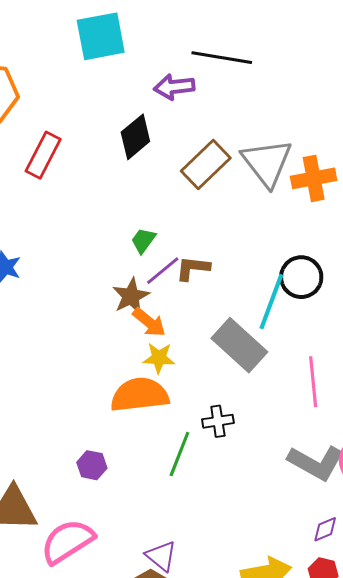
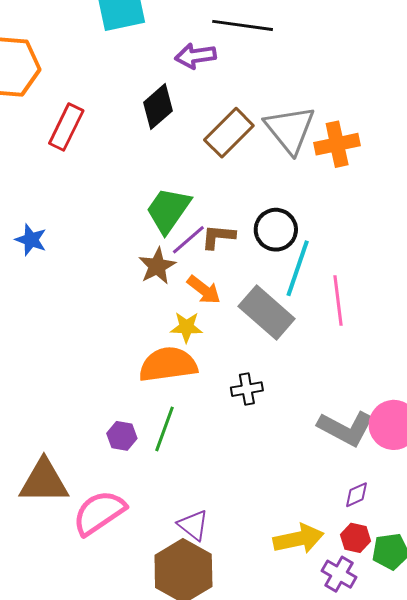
green trapezoid: (143, 241) -> (168, 210), size x1.8
black circle: (301, 277) -> (276, 230), moved
orange arrow: (149, 322) -> (204, 290), moved
pink line: (313, 382) -> (338, 301), moved
green line: (179, 454) -> (164, 429), moved

